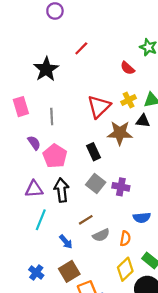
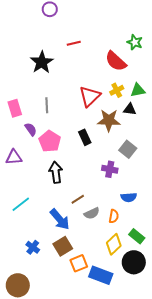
red line: (81, 48) -> (74, 43), turned 32
red semicircle: (127, 68) -> (116, 61), size x1.6
pink rectangle: (21, 107) -> (15, 108), moved
gray square: (96, 184) -> (128, 149), moved
purple triangle: (34, 189) -> (14, 157), moved
cyan line: (41, 220) -> (21, 204), moved, turned 30
blue arrow: (66, 242) -> (60, 219), size x1.6

